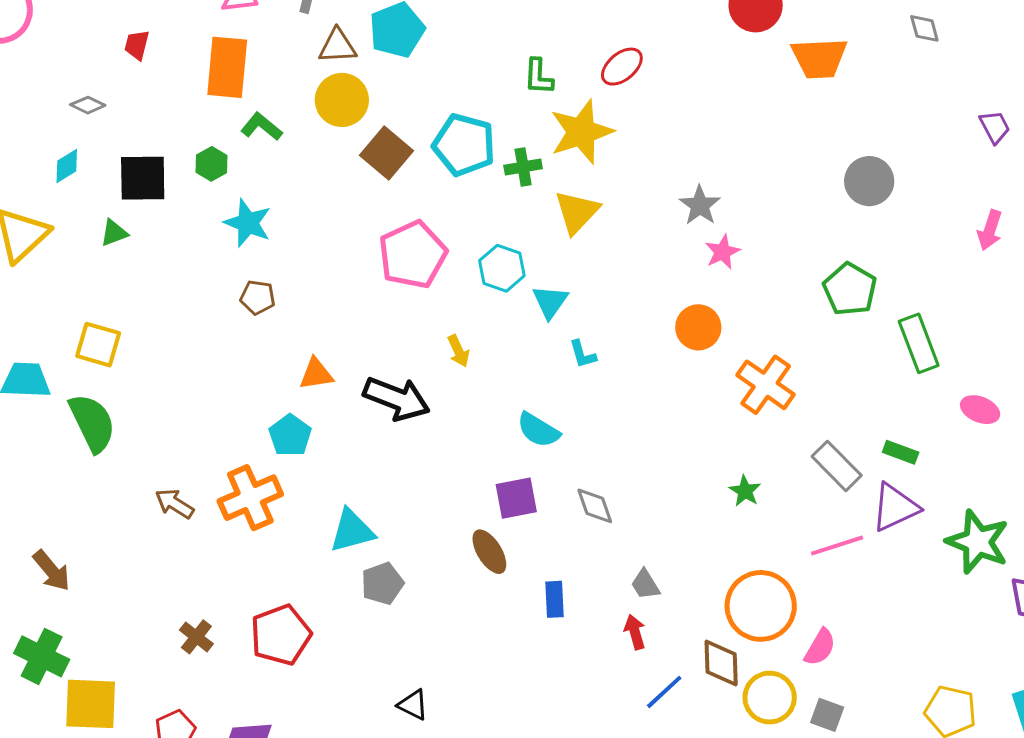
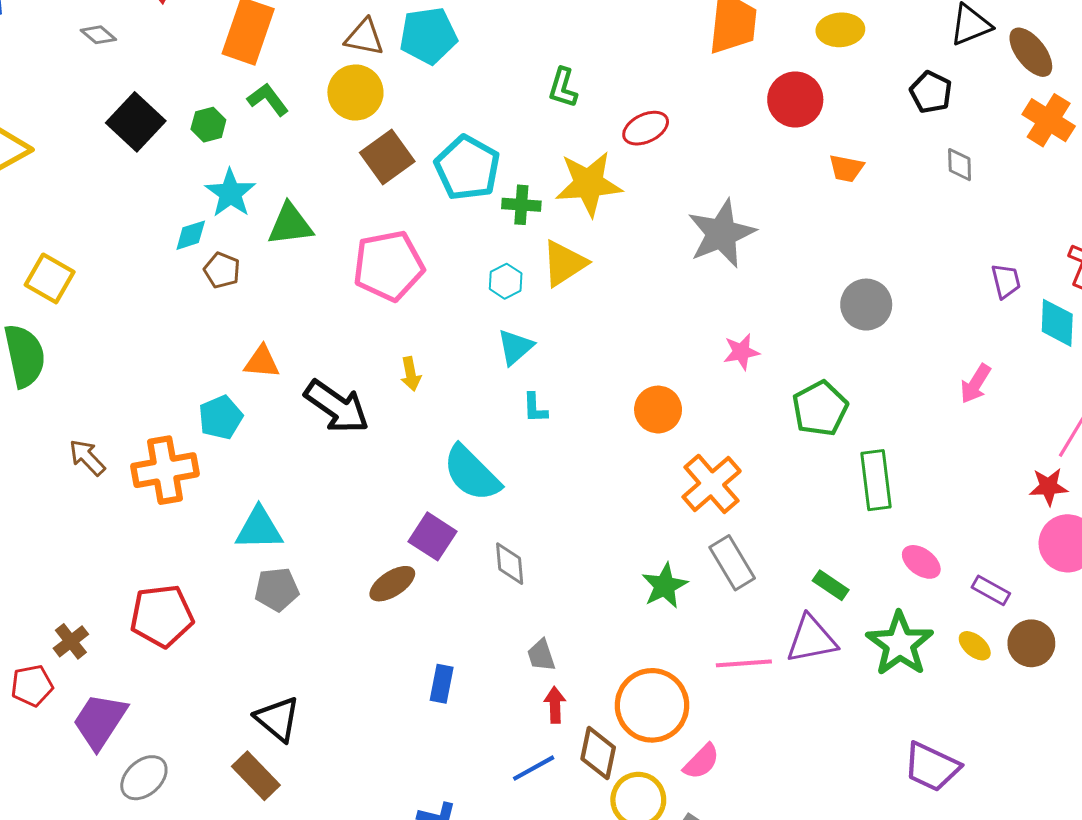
orange trapezoid: (819, 58) -> (846, 168), size x0.6
green L-shape: (538, 77) -> (563, 88), moved
cyan diamond: (67, 166) -> (191, 235), moved
black square: (143, 178) -> (136, 122), turned 30
gray star: (700, 205) -> (721, 234), moved, size x1.6
green triangle: (114, 233) -> (290, 224), moved, size x1.6
pink star: (723, 252) -> (741, 352), moved
cyan hexagon: (502, 268) -> (506, 281), moved, size x0.7
cyan semicircle: (538, 430) -> (472, 473), size x1.4
gray rectangle: (837, 466) -> (732, 563), moved
green star: (745, 491) -> (665, 586), size x1.4
purple square: (516, 498) -> (433, 536), turned 30
green star: (978, 542) -> (900, 644), moved
brown ellipse: (489, 552) -> (392, 584), turned 75
blue rectangle: (554, 599) -> (442, 684), moved
red arrow: (635, 632) -> (555, 705), moved
brown cross: (196, 637) -> (71, 641), moved
black triangle: (413, 705) -> (278, 719), size x1.4

